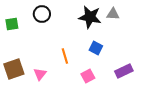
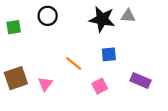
blue square: (96, 48) -> (109, 54), turned -32
orange line: (65, 56) -> (74, 63), turned -35
purple rectangle: (124, 71) -> (141, 80), turned 48

